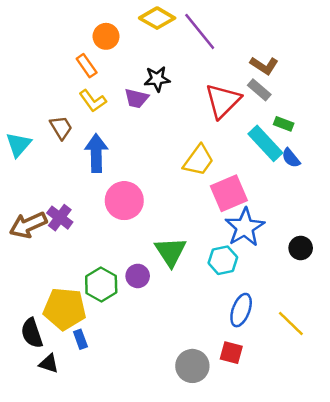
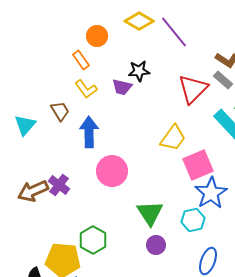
purple circle: (138, 276) -> (156, 245), moved

